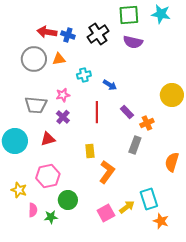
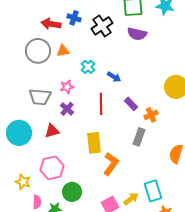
blue cross: (68, 35) -> (74, 18), moved
cyan cross: (84, 75) -> (88, 67), turned -32
yellow rectangle: (90, 151) -> (94, 143), size x1.5

